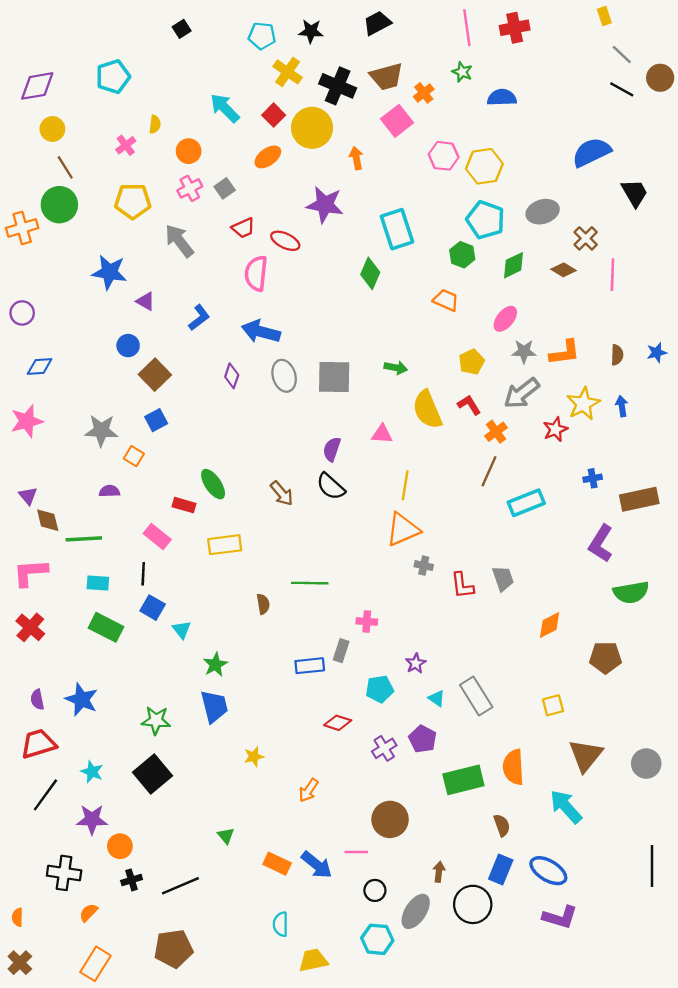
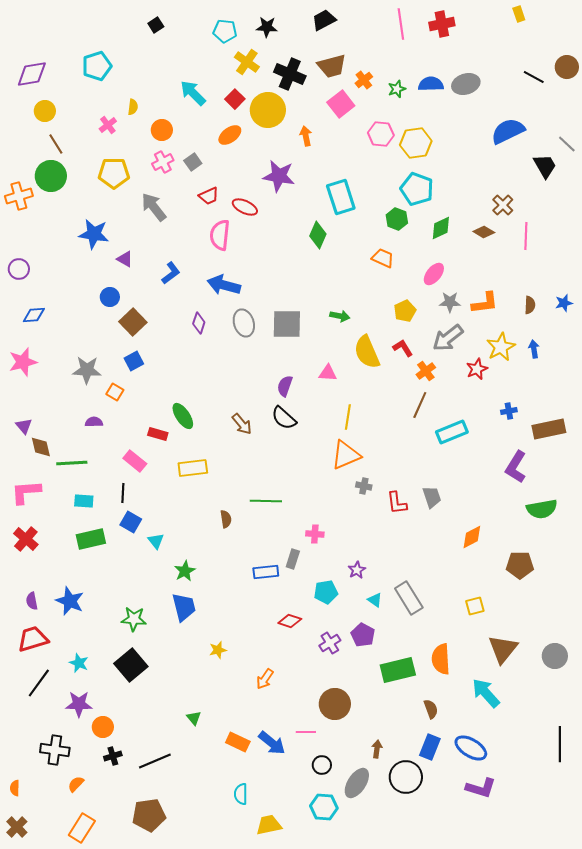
gray line: (622, 54) -> (567, 144), moved
green star: (462, 72) -> (397, 89), moved, turned 30
gray ellipse: (543, 212) -> (466, 84), moved
green rectangle: (106, 627) -> (91, 539), turned -40

